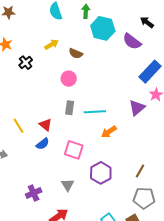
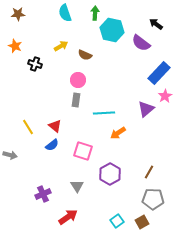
black cross: (26, 63) -> (35, 64), turned -32
gray rectangle: (70, 108) -> (76, 100), moved

